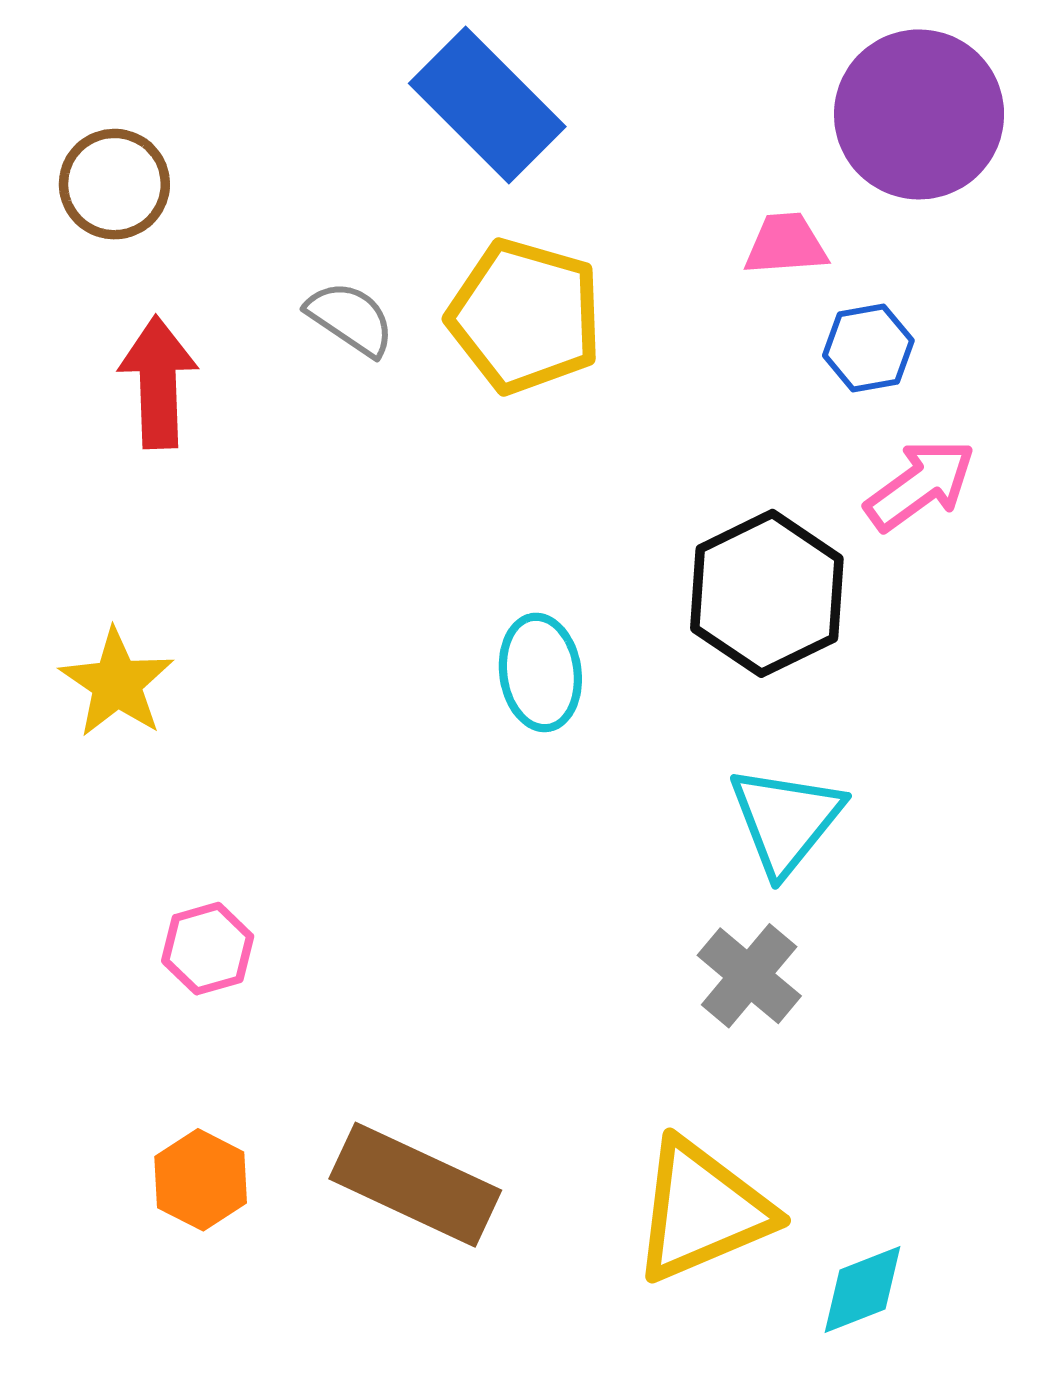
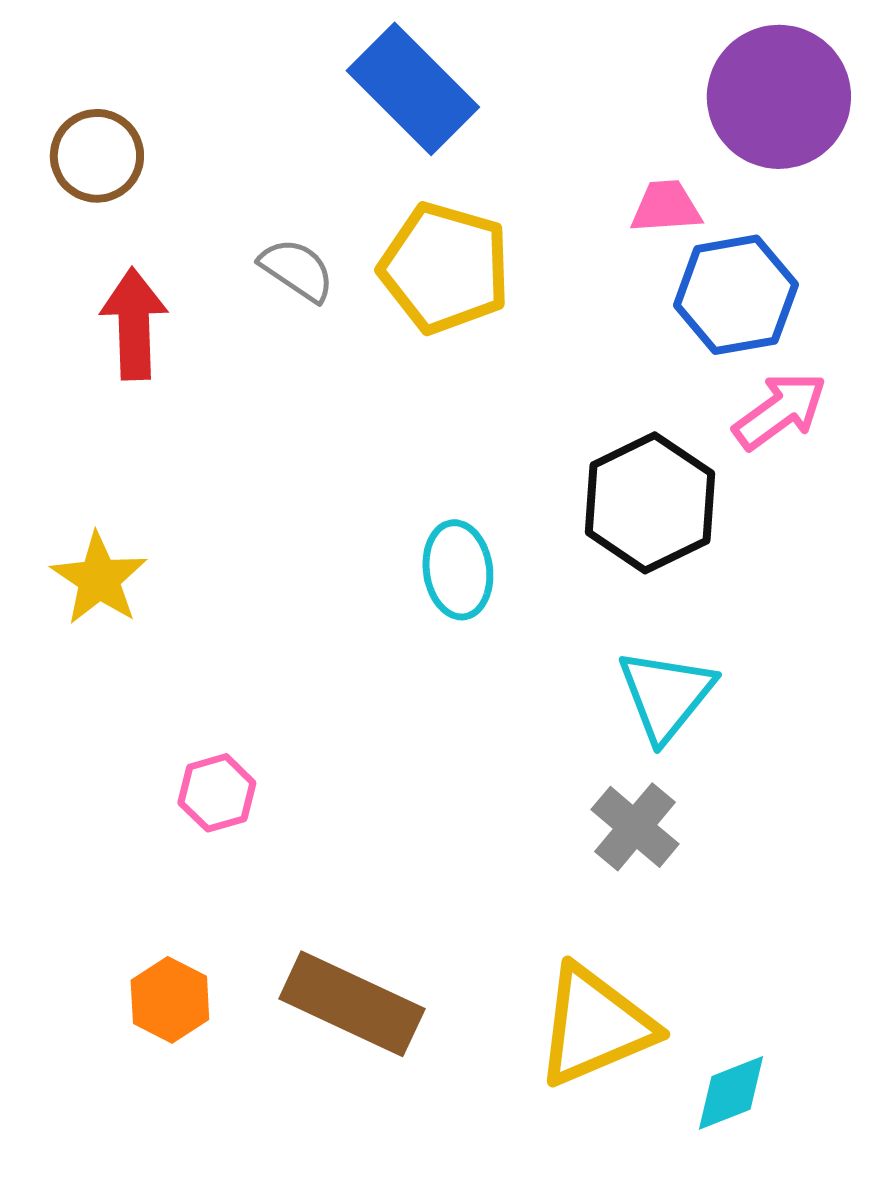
blue hexagon: (868, 348) -> (736, 295), size x1.6
pink hexagon: (208, 949) -> (217, 793), moved

